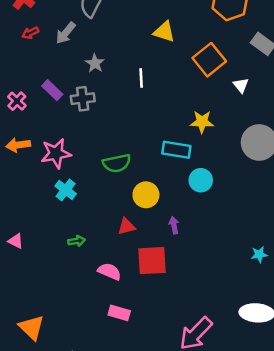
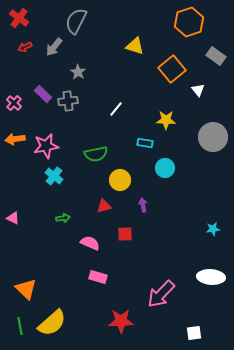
white line: (141, 78) -> (116, 109), moved, turned 42
cyan rectangle: (176, 150) -> (145, 143), size x0.7
red square: (152, 261) -> (125, 234), size x0.6

